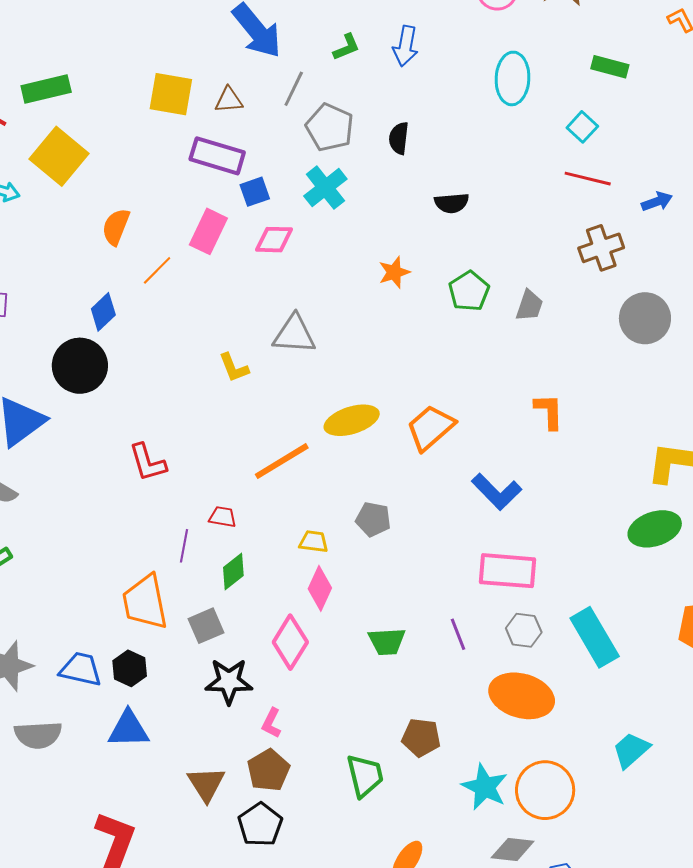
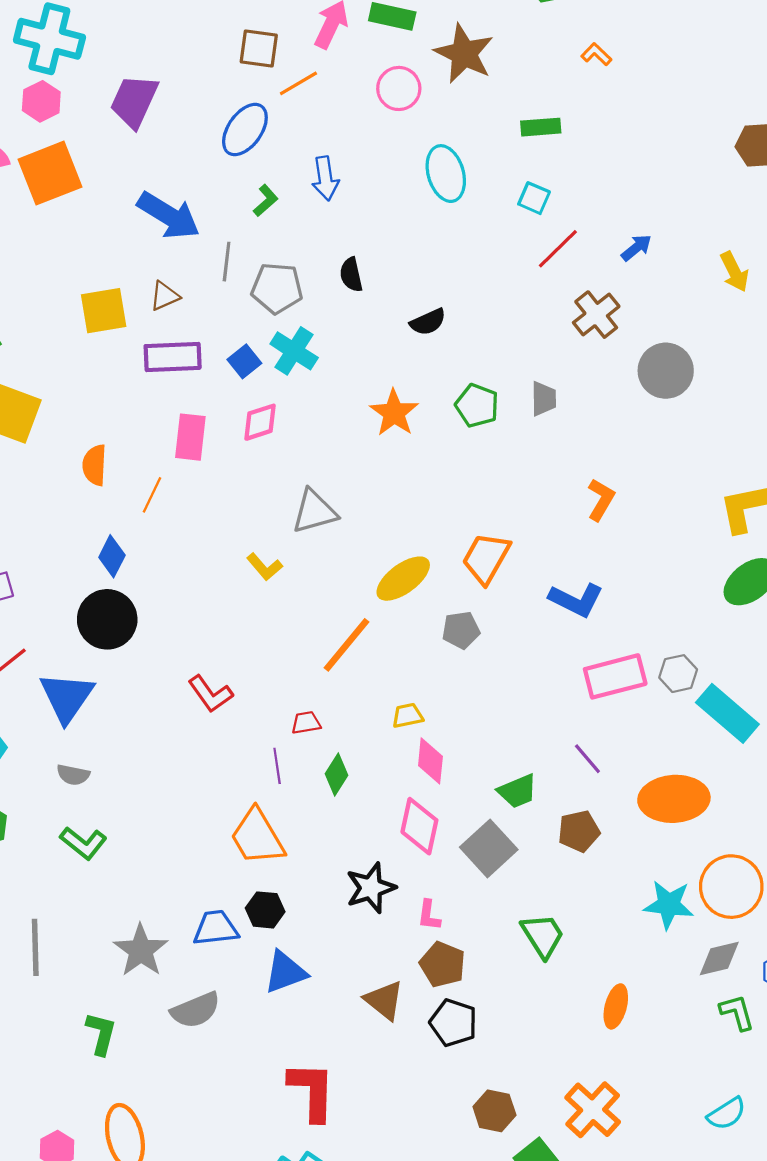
red line: (588, 179) -> (558, 249), turned -39
blue square: (255, 192) -> (244, 361), moved
orange star: (394, 272) -> (394, 413), size x1.4
orange L-shape: (549, 411) -> (601, 500), turned 51
gray pentagon: (373, 519) -> (461, 630), moved
gray square: (206, 626) -> (489, 848), moved, size x1.4
gray hexagon: (524, 630) -> (678, 674), moved
brown pentagon: (421, 738) -> (579, 831), moved

